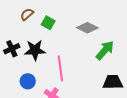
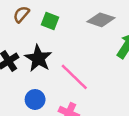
black star: (35, 50) -> (38, 58), turned -30
pink line: (60, 68) -> (74, 77), turned -30

